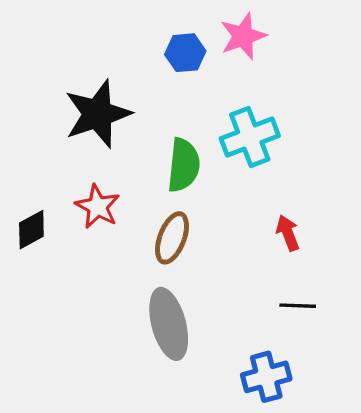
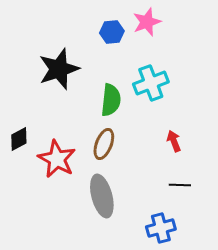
red star: (98, 206) -> (57, 159), moved, size x1.4

